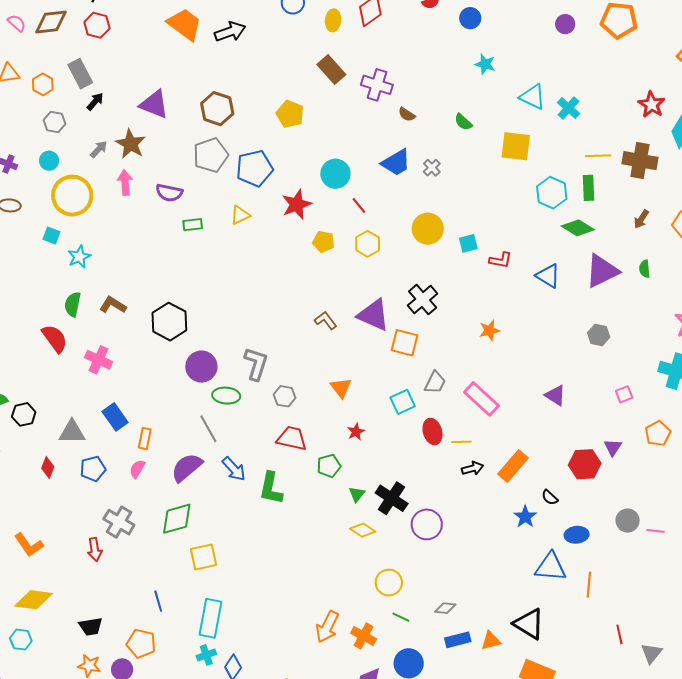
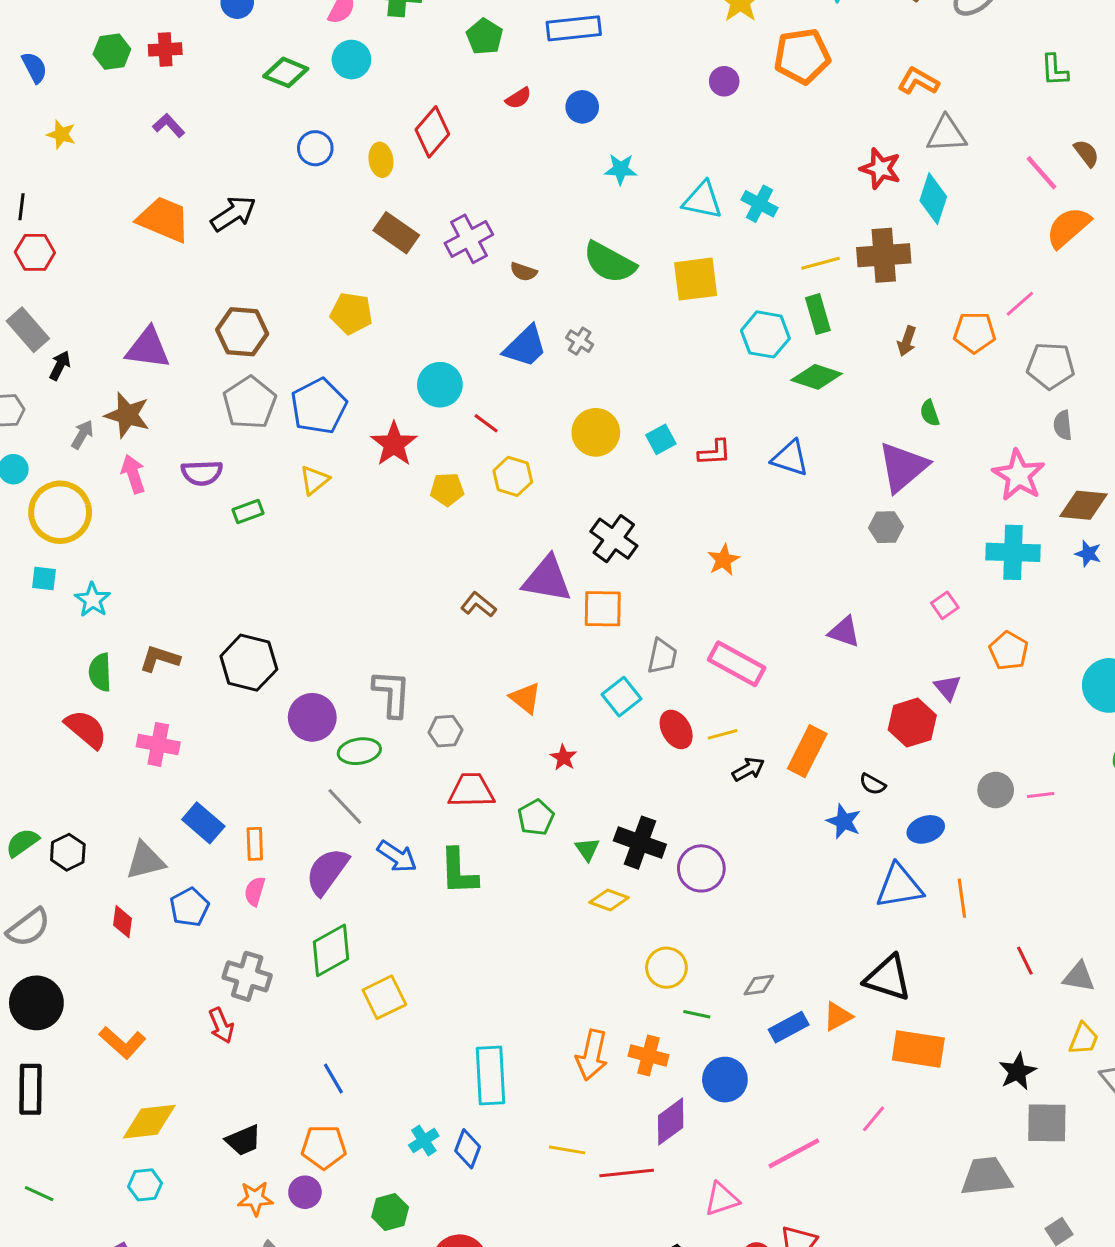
purple cross: (377, 85) -> (469, 239), turned -32
green semicircle: (463, 122) -> (609, 262), size x1.8
purple triangle: (602, 271) -> (903, 467), moved
cyan rectangle: (211, 618) -> (491, 1075), moved
gray triangle: (651, 653) -> (1079, 977), turned -45

